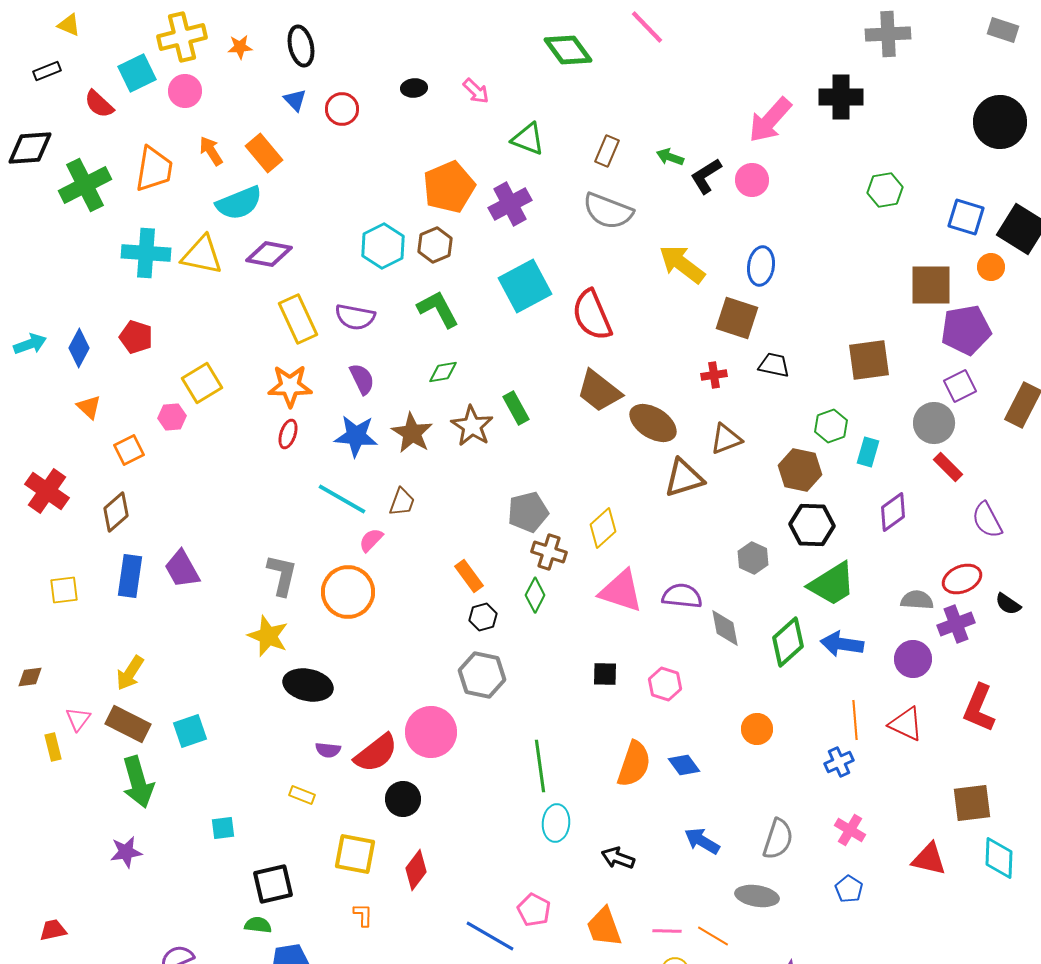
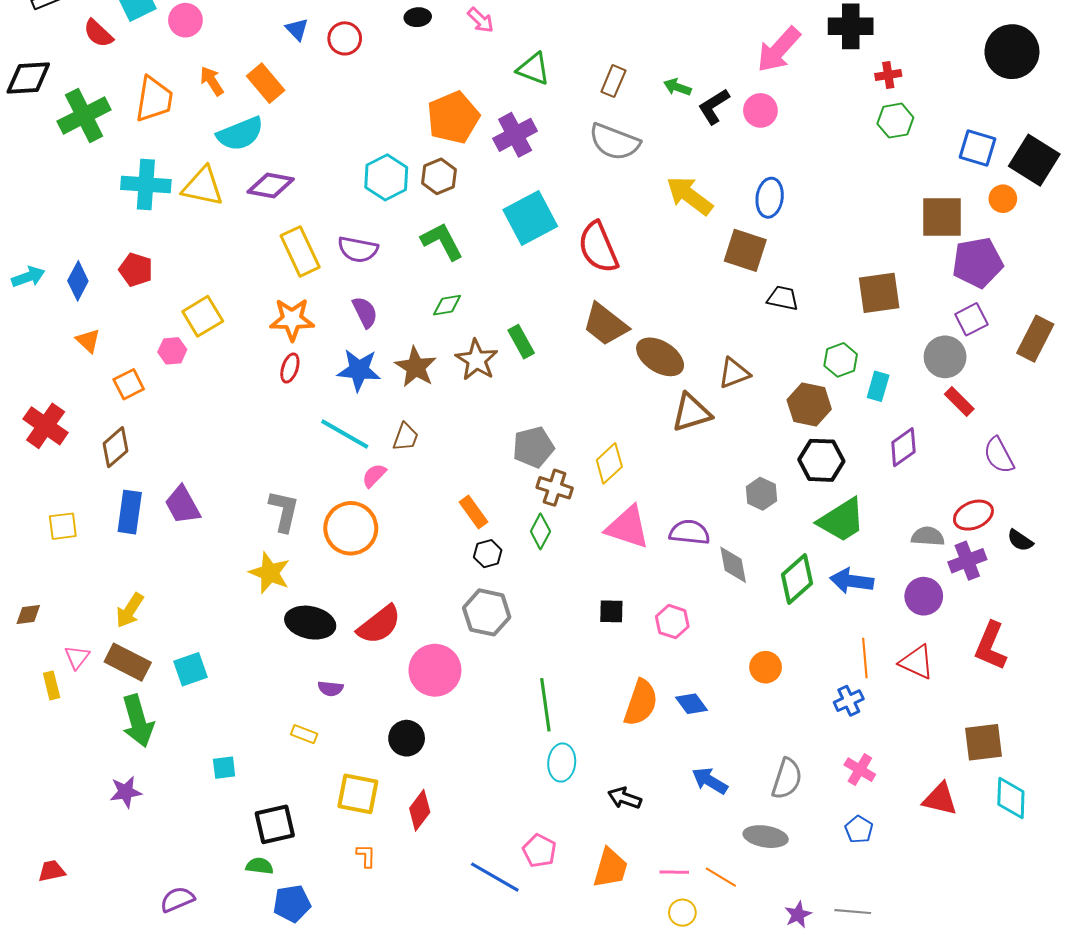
red cross: (714, 375) -> (888, 75), moved
red semicircle: (376, 753) -> (379, 625), moved
orange trapezoid: (604, 927) -> (610, 868), turned -144

